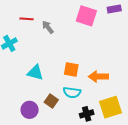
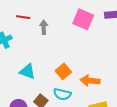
gray arrow: (48, 27) -> (44, 27), turned 32
orange square: (71, 69) -> (63, 71), turned 35

